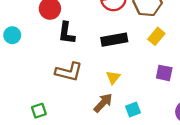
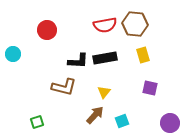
black L-shape: (67, 33) -> (78, 61), moved, turned -95
yellow rectangle: (156, 36) -> (143, 55), turned -56

